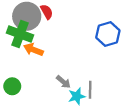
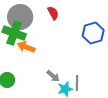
red semicircle: (47, 12) -> (53, 13), moved

